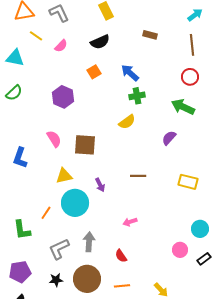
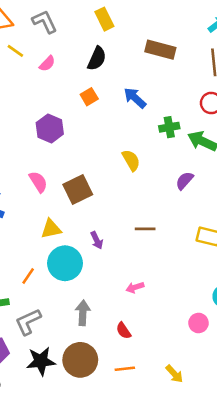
brown rectangle: (150, 35) -> (160, 50), size x1.6
black semicircle: (100, 42) -> (97, 58), turned -42
green cross: (137, 96) -> (169, 127), moved
yellow semicircle: (127, 122) -> (131, 160), turned -84
brown square: (85, 145) -> (78, 189), turned -30
gray L-shape: (59, 249) -> (28, 322), moved
black star: (56, 280) -> (41, 361), size x1.6

